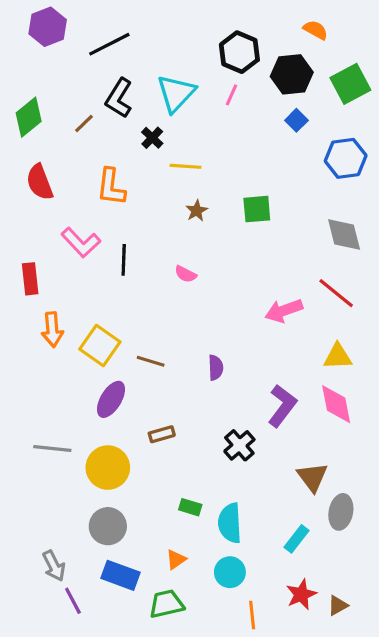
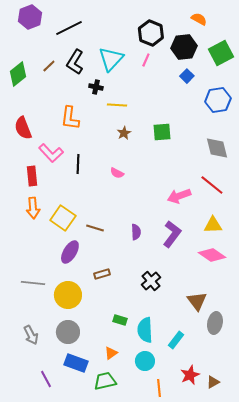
brown line: (84, 123) -> (49, 66), moved
black cross: (152, 138) -> (96, 87), turned -32
red semicircle: (40, 182) -> (23, 128), moved
red rectangle: (30, 279) -> (32, 176), moved
pink diamond: (336, 404) -> (212, 255), turned -44
purple L-shape: (282, 406) -> (172, 234), moved
cyan rectangle: (296, 539) -> (176, 340), moved
gray arrow: (54, 566) -> (31, 335), moved

